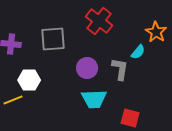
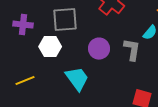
white hexagon: (29, 80) -> (50, 47), moved
cyan trapezoid: (94, 99) -> (77, 79), moved, turned -124

